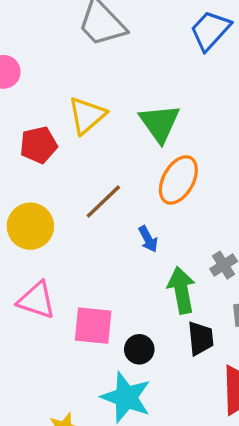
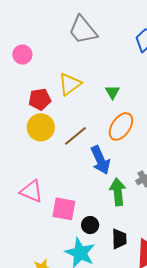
green triangle: (160, 123) -> (112, 92), size x0.6
yellow circle: (30, 226) -> (41, 127), moved
blue arrow: (148, 239) -> (100, 160), size x1.8
black trapezoid: (201, 338) -> (119, 239), moved

